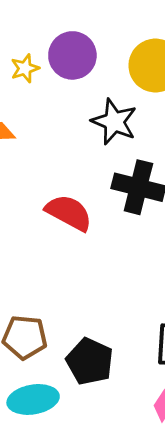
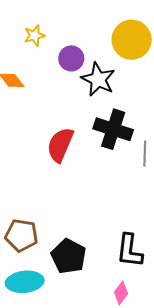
purple circle: (72, 55) -> (71, 58), moved, size x0.7
red semicircle: (69, 213) -> (60, 145), turned -99

